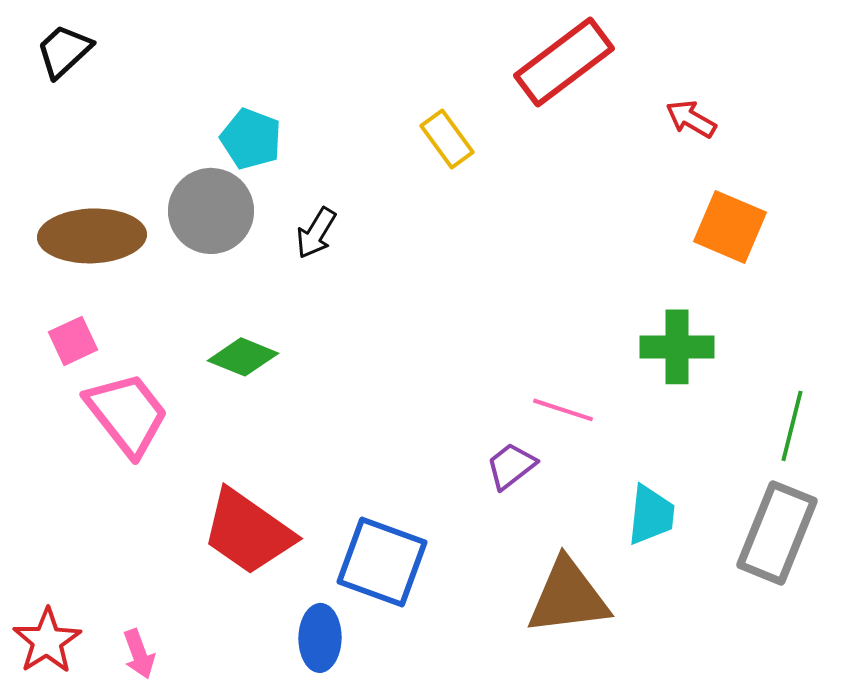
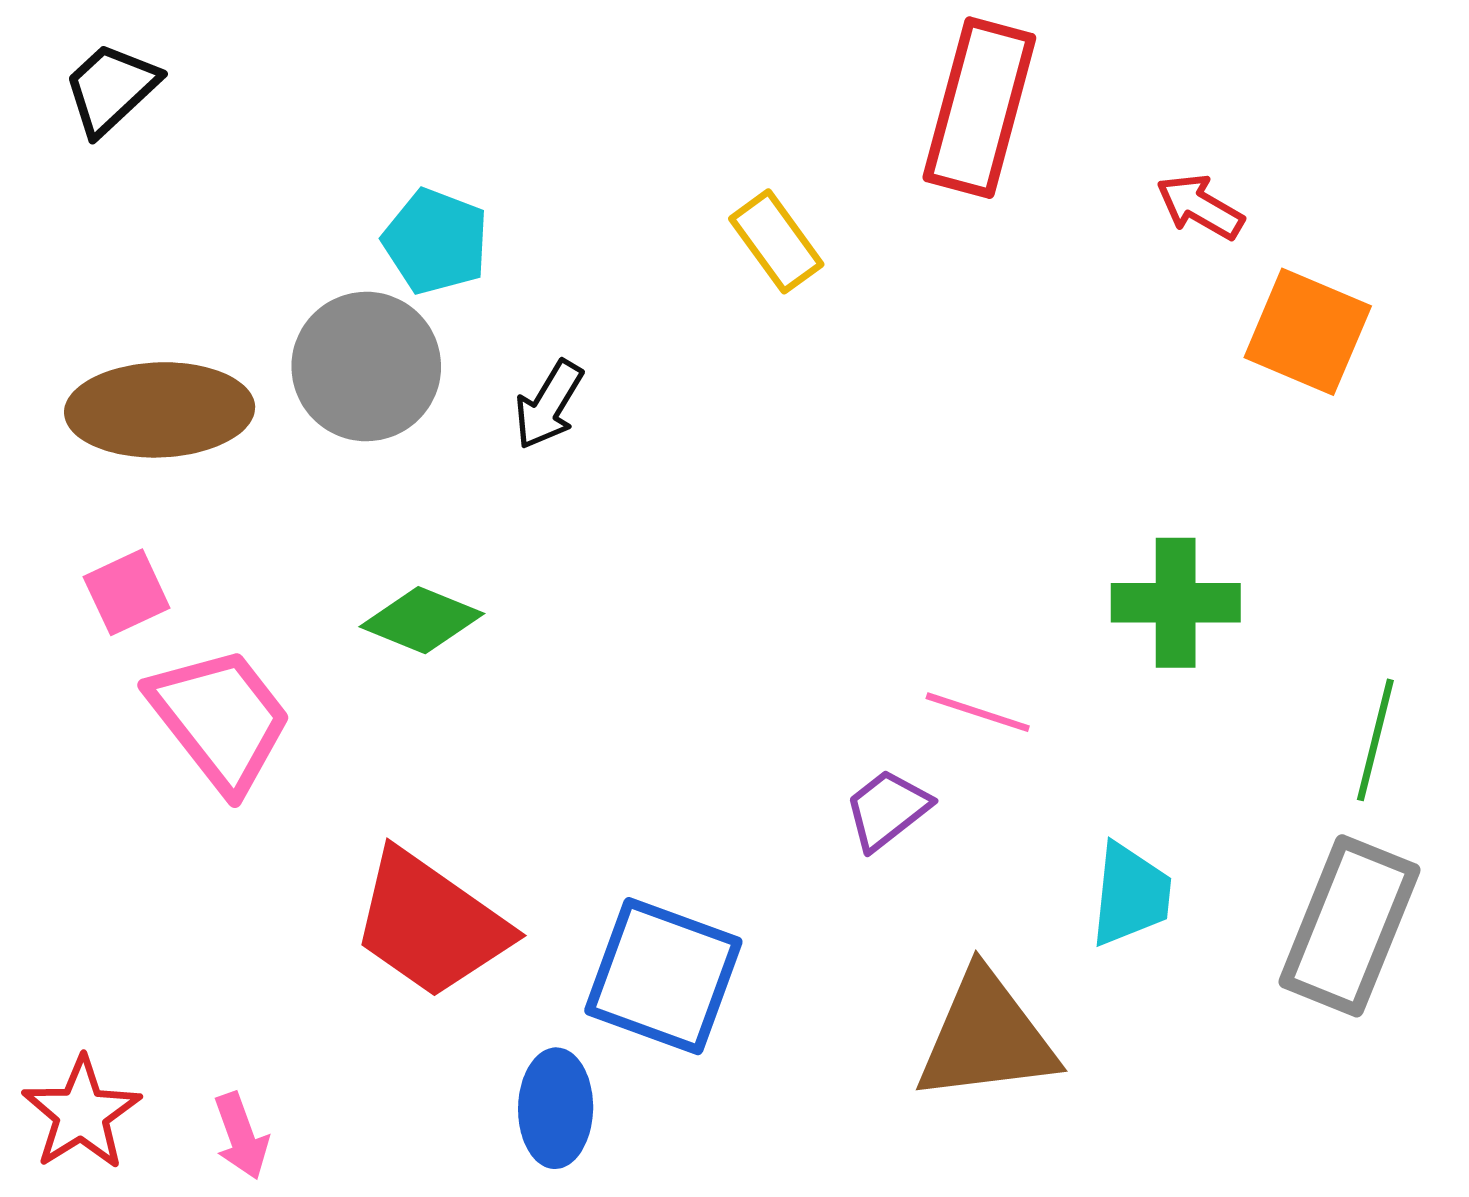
red rectangle: (564, 62) -> (979, 108), turned -38
orange square: (730, 227) -> (1308, 332), moved

